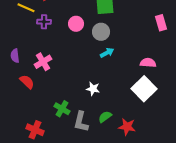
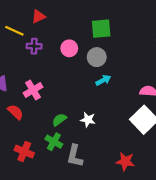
green semicircle: (105, 117) -> (59, 120), moved
red cross: (35, 130) -> (24, 152), moved

